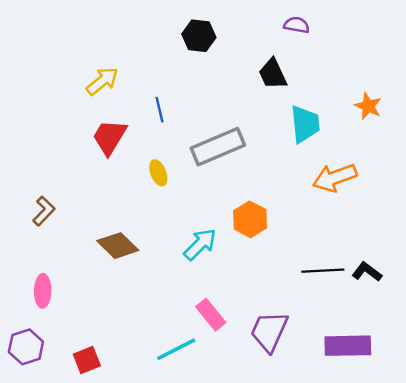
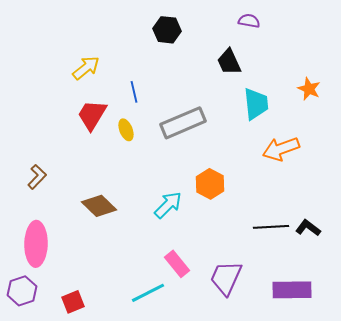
yellow ellipse: (158, 173) -> (126, 130), moved
pink ellipse: (43, 291) -> (36, 244), size x1.6

